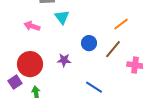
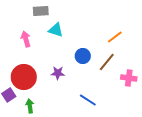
cyan triangle: (62, 17) -> (56, 30), turned -35
pink arrow: (32, 26) -> (26, 39), turned 56

